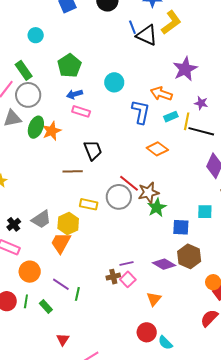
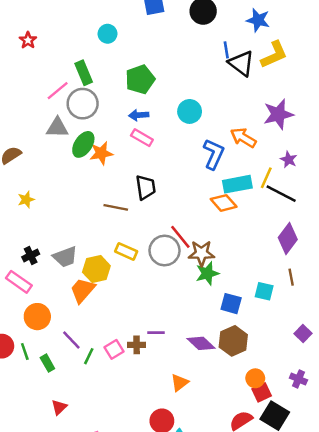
cyan rectangle: (171, 117) -> (237, 184), moved, size x1.6
pink square: (128, 279) -> (114, 349), moved
green line: (26, 301) -> (25, 351), turned -40

